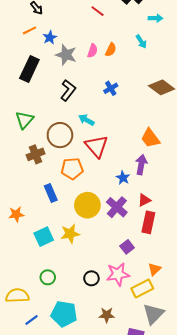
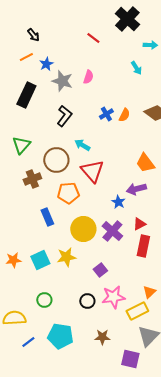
orange semicircle: (111, 50) -> (124, 115), moved
purple arrow: (141, 165) -> (136, 189), turned -114
orange star: (16, 214) -> (13, 260), moved
purple square: (127, 247) -> (100, 270), moved

